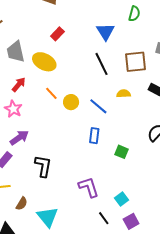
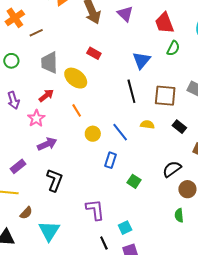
red rectangle: (57, 34) -> (94, 53), turned 64
yellow circle: (71, 102) -> (93, 134), moved
purple arrow: (19, 138) -> (47, 144), moved

